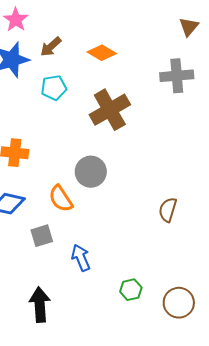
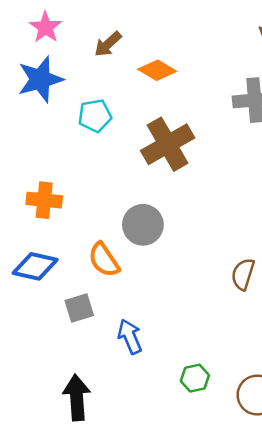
brown arrow: (51, 47) -> (108, 44), moved

